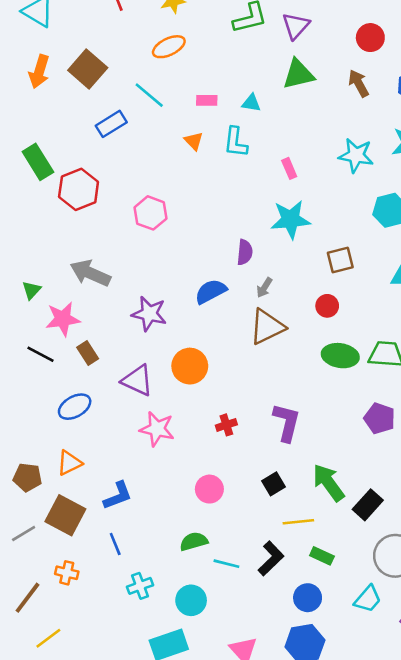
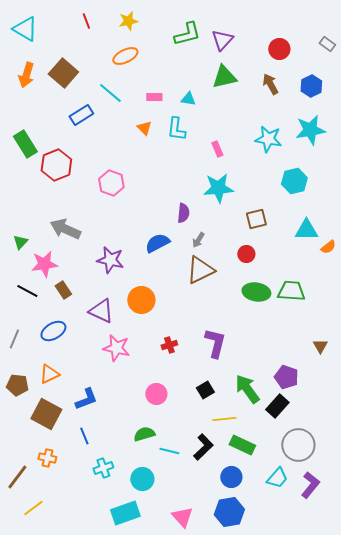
purple pentagon: (380, 418) -> (286, 377), moved
gray line: (24, 534) -> (14, 339), moved, turned -36
green rectangle: (322, 556) -> (242, 445), size x1.4

